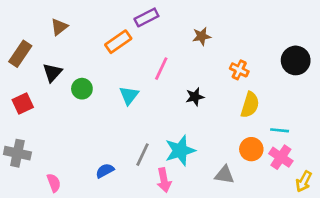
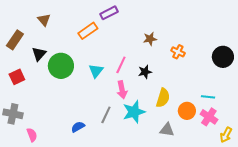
brown triangle: (59, 27) -> (44, 20), turned -32
brown star: (202, 36) -> (150, 39), moved
black circle: (296, 60) -> (223, 57), moved
pink line: (161, 69) -> (121, 65), moved
green circle: (82, 89) -> (61, 66), size x1.6
yellow semicircle: (250, 105) -> (163, 98), moved
pink arrow: (164, 180) -> (122, 90), moved
pink semicircle: (54, 183) -> (32, 135), moved

